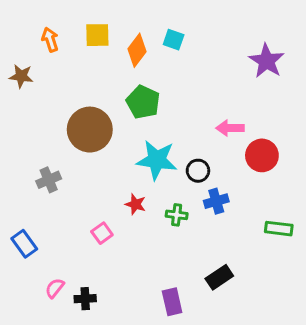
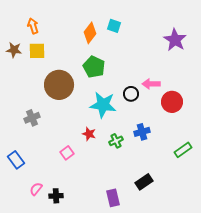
yellow square: (97, 35) -> (37, 51), moved
black circle: (198, 171) -> (131, 94), moved
green cross: (177, 215) -> (116, 141), turned -32
green rectangle: (279, 229) -> (183, 150), turned -42

